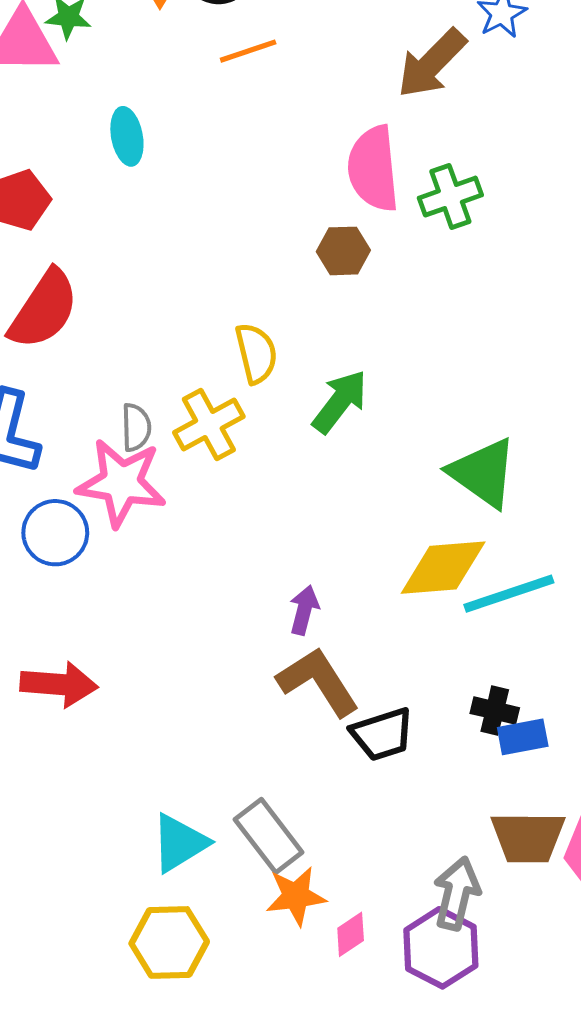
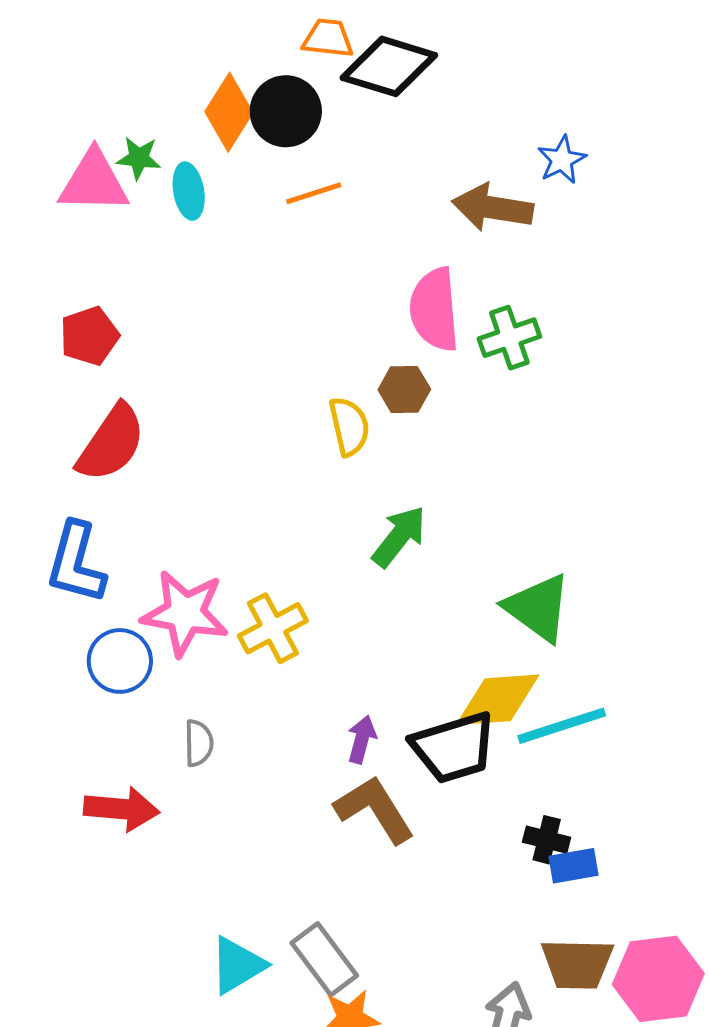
brown arrow: (432, 63) -> (493, 208), turned 54
cyan ellipse: (127, 136) -> (189, 191), moved
yellow semicircle: (256, 353) -> (349, 426), moved
yellow cross: (209, 425) -> (273, 628), moved
gray semicircle: (136, 427) -> (199, 743), moved
black trapezoid: (382, 734) -> (454, 748), moved, size x1.4

